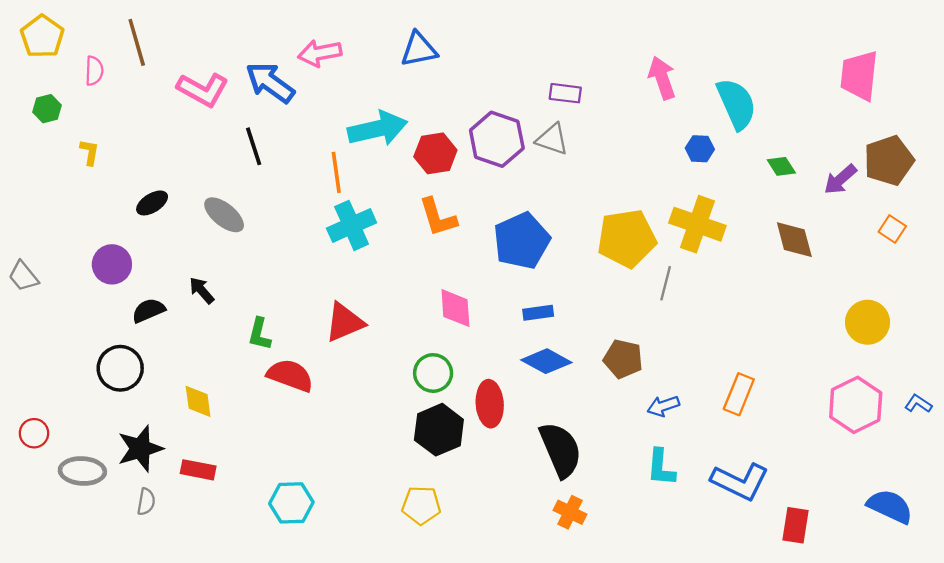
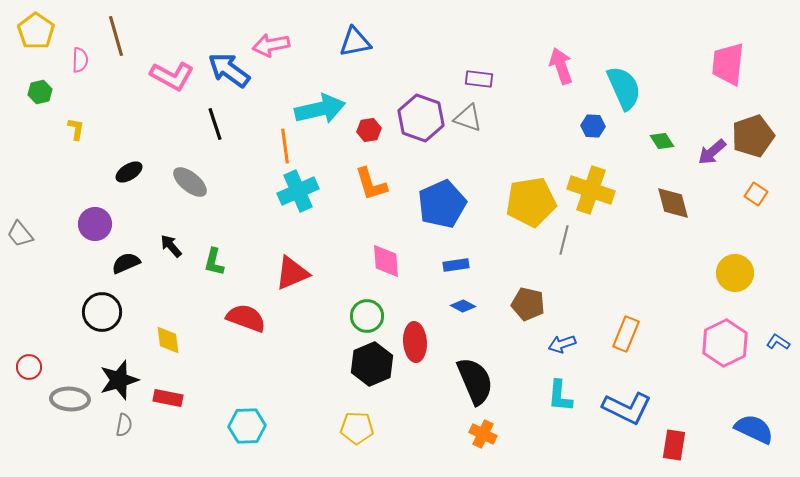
red hexagon: (435, 153) -> (369, 130), size x0.7
green L-shape: (259, 334) -> (214, 262), moved
blue diamond: (546, 361) -> (463, 306), size x0.6

